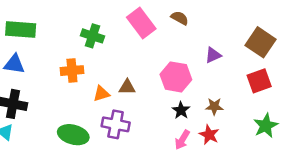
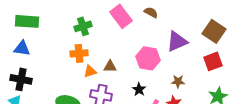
green cross: (92, 36) -> (83, 26), turned -36
purple triangle: (213, 55) -> (177, 41), size x1.6
orange cross: (72, 71) -> (79, 53), moved
black star: (181, 110) -> (139, 89), moved

